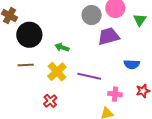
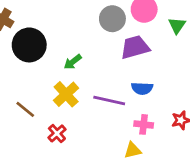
green arrow: (62, 47) -> (73, 62), turned -56
blue semicircle: (132, 64) -> (142, 88), moved
brown line: (26, 65) -> (25, 109), moved, turned 42

